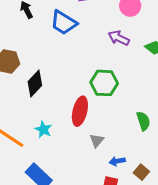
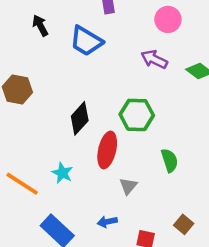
black diamond: (35, 84) -> (80, 118), moved
green semicircle: (143, 121) -> (169, 160), moved
blue arrow: (117, 161) -> (107, 222), moved

